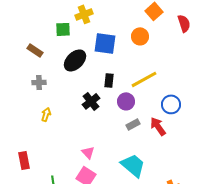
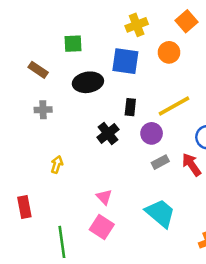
yellow cross: (84, 14) -> (137, 25), moved
black ellipse: (75, 60) -> (88, 82), turned 35
yellow arrow: (46, 114) -> (57, 165), moved

